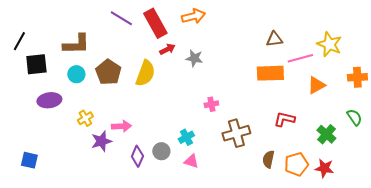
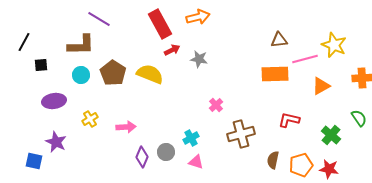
purple line: (121, 18) -> (99, 19), moved
black square: (36, 64) -> (41, 65), size x0.6
yellow semicircle: (145, 73) -> (150, 74), turned -88
pink cross: (211, 104) -> (216, 105), turned -32
purple star: (101, 141) -> (56, 142), moved, turned -30

